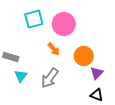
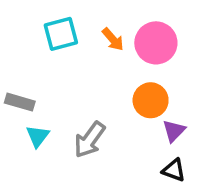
pink circle: (64, 24) -> (156, 43), moved
orange arrow: (54, 49) -> (113, 39), moved

